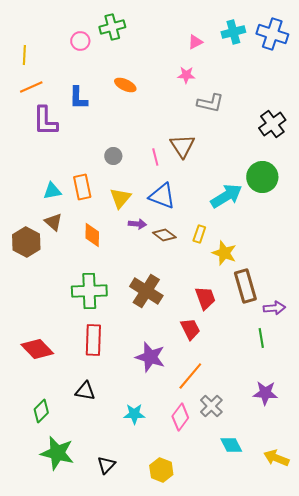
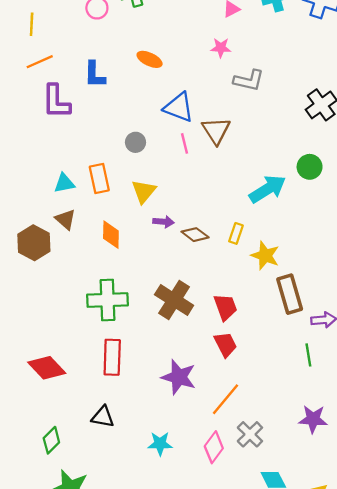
green circle: (262, 177) -> (310, 167), size x0.7
blue triangle: (162, 196) -> (179, 107), moved
red trapezoid: (205, 298) -> (225, 307), moved

